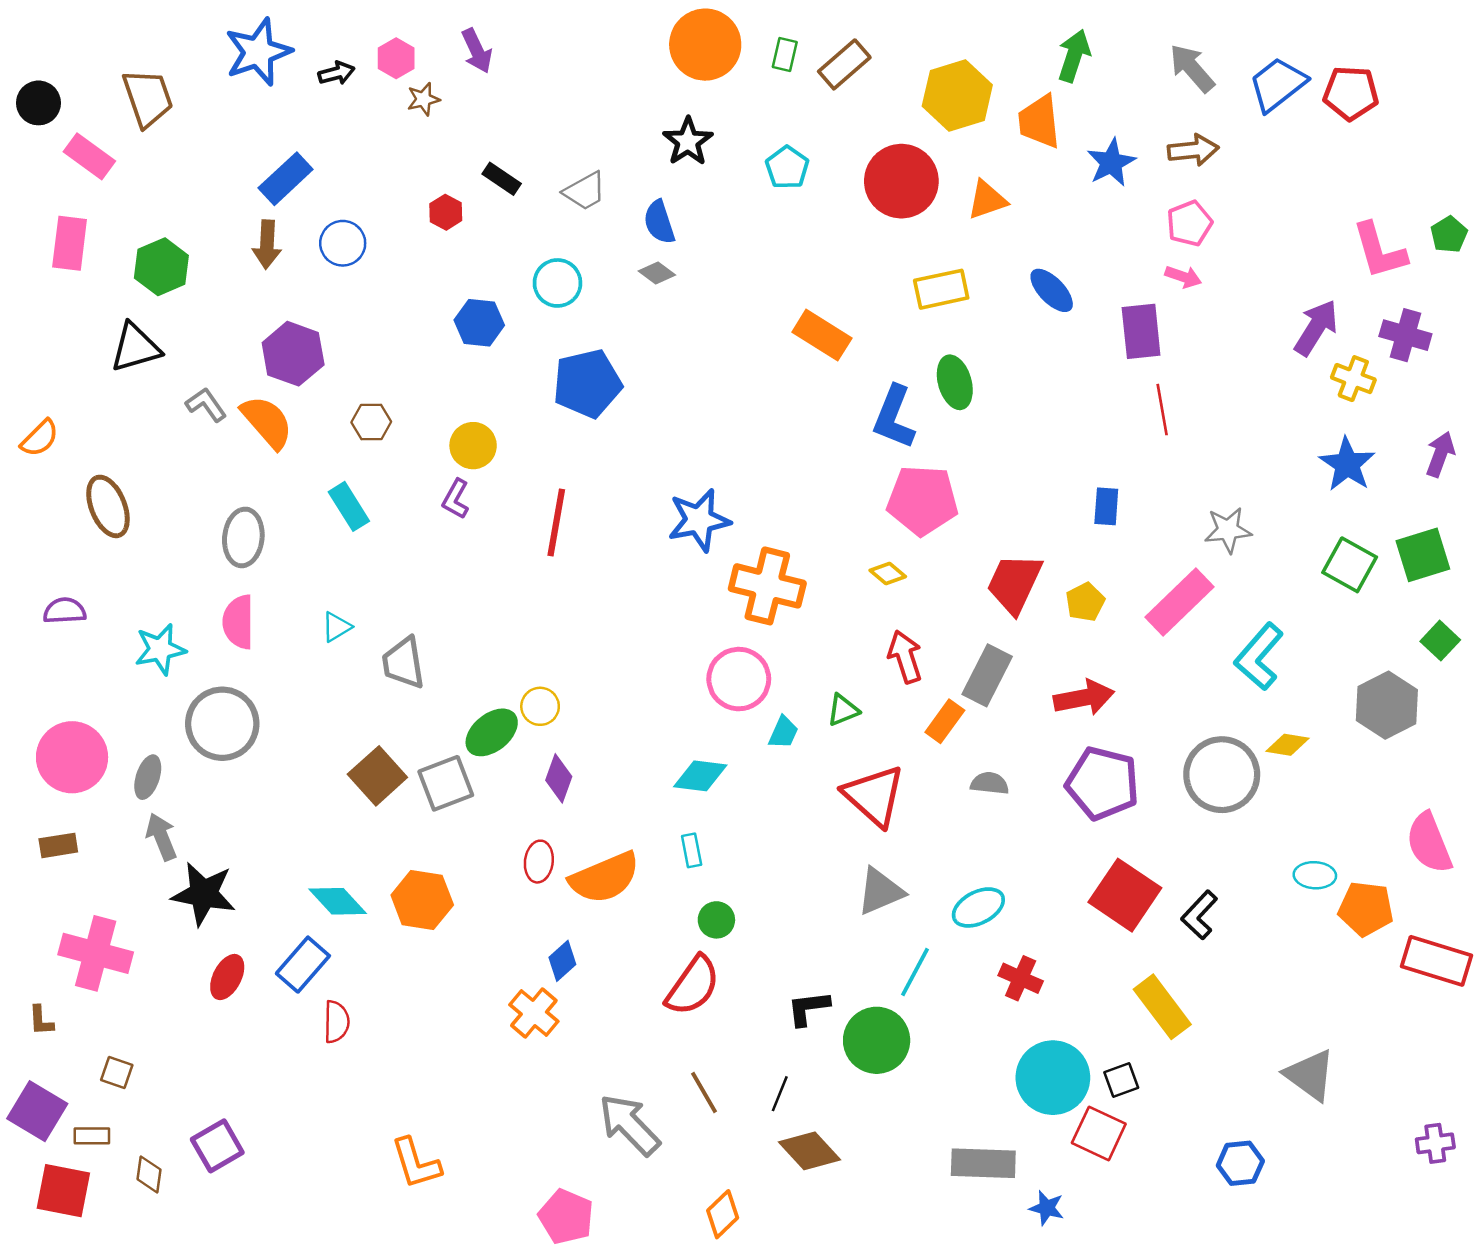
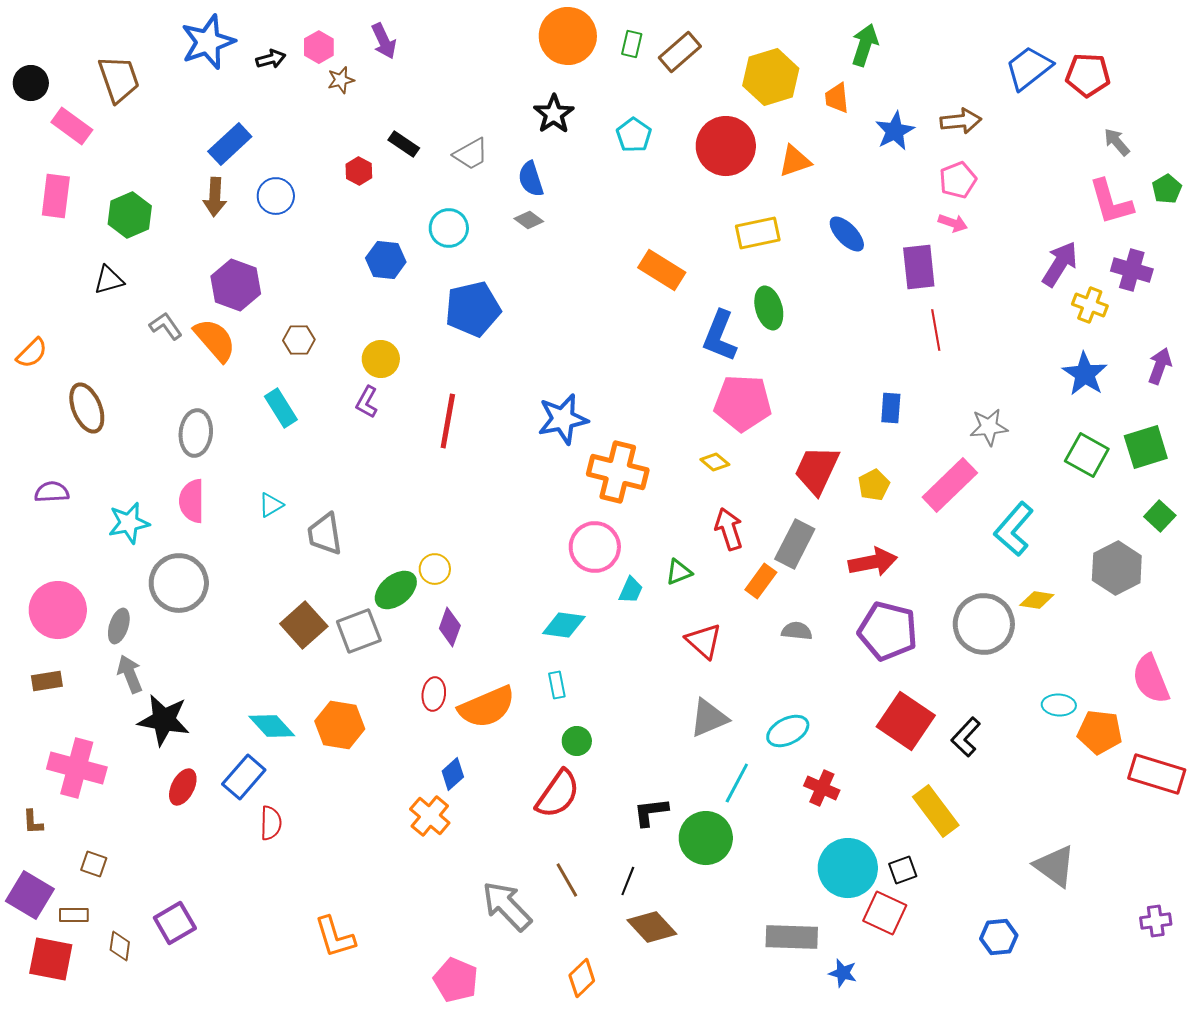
gray arrow: (1192, 68) -> (1117, 142), moved, size x0.7
orange trapezoid: (1039, 122) -> (837, 98), size x0.7
black triangle: (135, 348) -> (109, 280), size x0.7
red triangle: (874, 796) -> (704, 641), size x0.7

